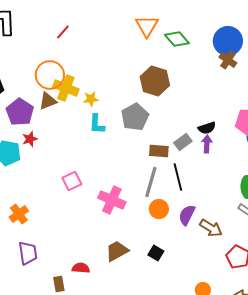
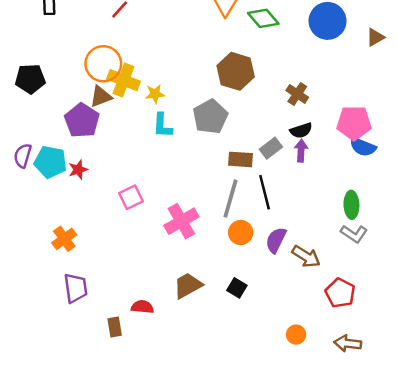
brown cross: (228, 60) -> (297, 94), moved
purple pentagon: (20, 112) -> (82, 120), moved
red star: (30, 139) -> (78, 170), moved
pink cross: (112, 200) -> (181, 221), turned 36

